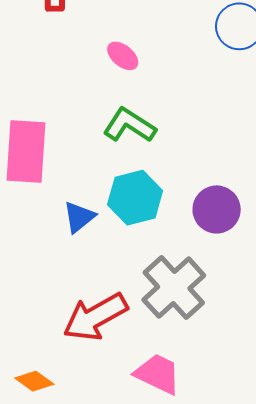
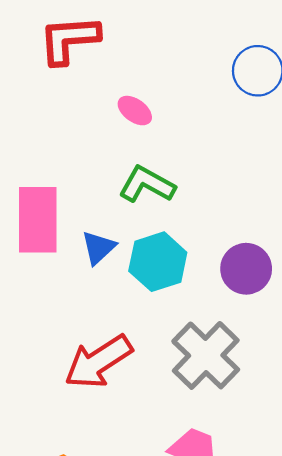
blue triangle: (79, 217) -> (98, 248), moved
red arrow: (95, 317) -> (98, 362), moved

